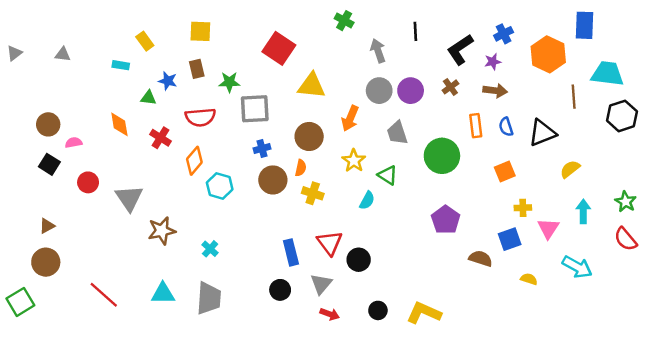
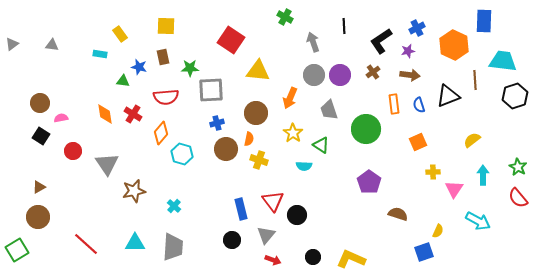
orange diamond: (119, 124) -> (105, 114), moved
black triangle: (542, 133) -> (448, 96), moved
cyan semicircle: (367, 201) -> (304, 166), turned 63
blue square: (510, 239) -> (424, 252), moved
yellow semicircle: (529, 279) -> (438, 231), turned 96

